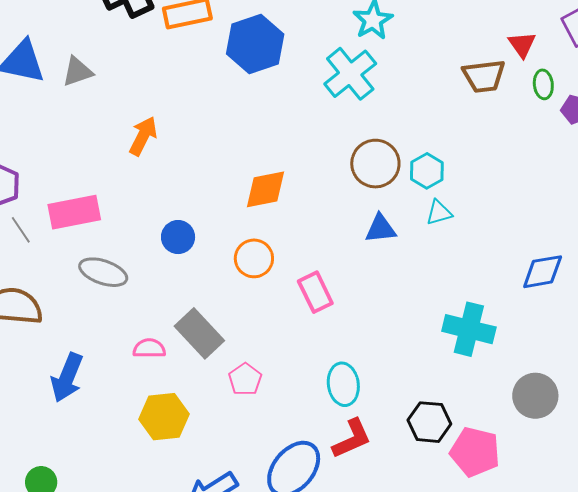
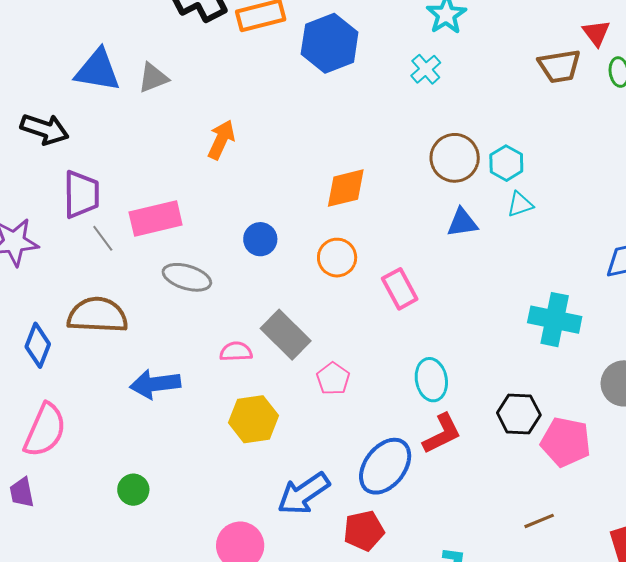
cyan cross: (350, 74) -> (426, 69), size x0.6
blue arrow: (67, 378) -> (155, 384), turned 63

